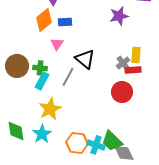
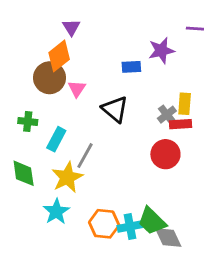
blue rectangle: (65, 22) -> (131, 67), moved
brown circle: (17, 66) -> (50, 78), moved
green cross: (40, 68) -> (28, 121), moved
gray line: (68, 77) -> (85, 156), moved
green diamond: (16, 131) -> (24, 173), moved
cyan cross: (96, 145) -> (130, 227), turned -30

